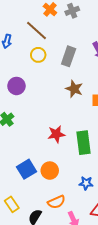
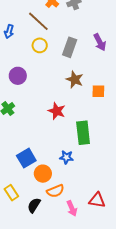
red star: (56, 134) -> (57, 111), moved, turned 30
orange circle: (50, 171) -> (43, 174), moved
blue star: (86, 183) -> (66, 157), moved

